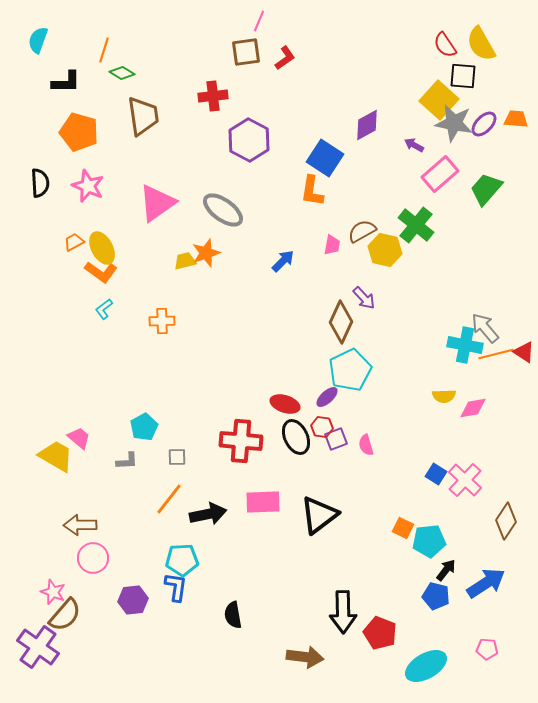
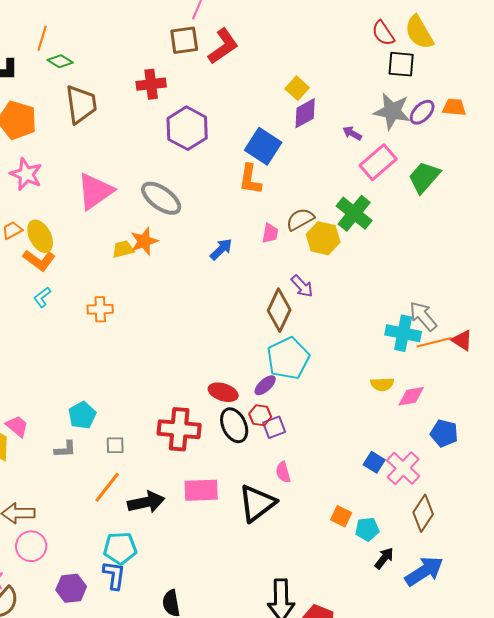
red L-shape: (285, 58) -> (223, 46), size x1.5
yellow square: (439, 100) -> (297, 88), moved, size x0.6
pink semicircle: (366, 445) -> (283, 472), moved
brown diamond: (506, 521) -> (423, 513), moved
cyan pentagon: (429, 541) -> (367, 529), size x0.7
blue pentagon: (436, 596) -> (444, 433), moved

